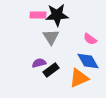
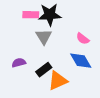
purple semicircle: (39, 63) -> (19, 63), moved
orange triangle: (79, 78) -> (58, 81), moved

